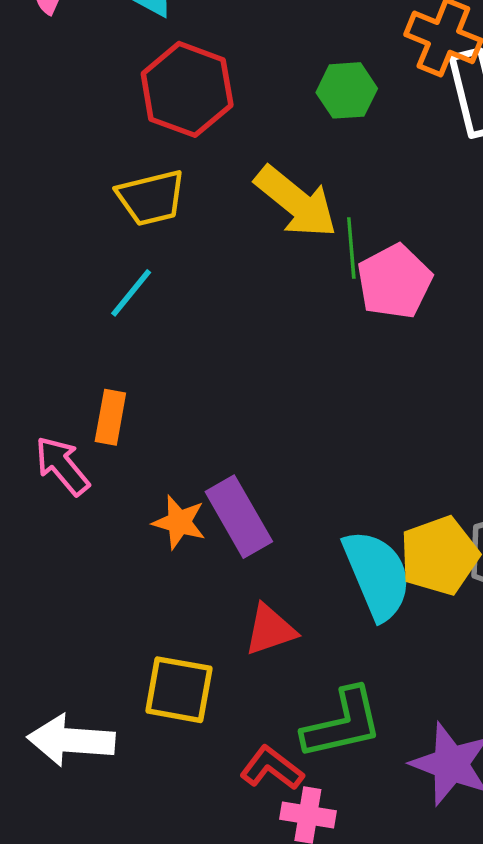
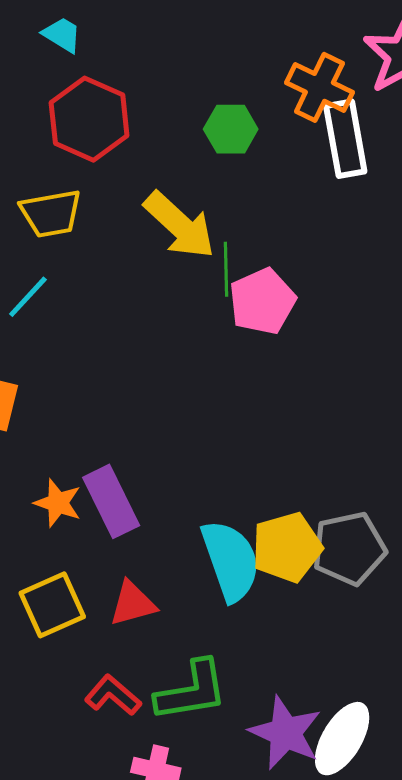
yellow square: (179, 690) -> (52, 605), moved, turned -38
red L-shape: (272, 768) -> (113, 695), moved

